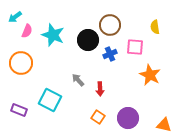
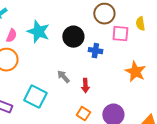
brown circle: (110, 25) -> (104, 14), moved
pink semicircle: (27, 31) -> (11, 36), moved
pink square: (135, 47) -> (120, 34), moved
blue cross: (110, 54) -> (95, 51), turned 32

